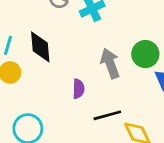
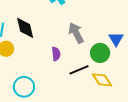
green circle: (145, 54) -> (100, 53), moved

